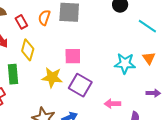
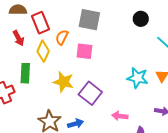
orange semicircle: (44, 18) -> (62, 37), moved
red rectangle: (21, 22) -> (41, 23), size x1.5
pink square: (73, 56) -> (84, 51), moved

